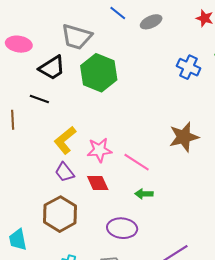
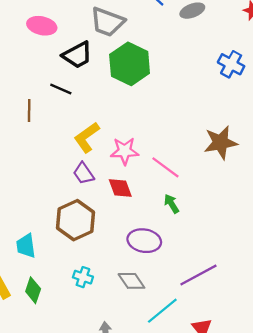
green arrow: (144, 194) -> (171, 204), turned 54

